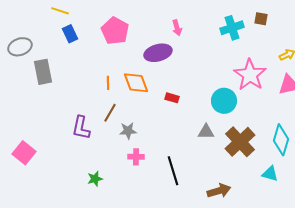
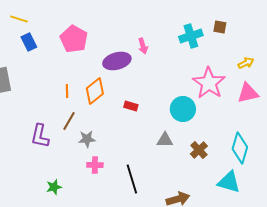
pink arrow: (177, 28) -> (143, 46), moved
orange diamond: (136, 83) -> (95, 91), turned 72
brown cross: (240, 142) -> (199, 150), size x0.6
cyan triangle: (270, 174) -> (229, 182), size x1.4

